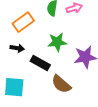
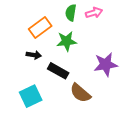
green star: (57, 42) -> (67, 41), moved
cyan square: (14, 87) -> (31, 96), turned -30

